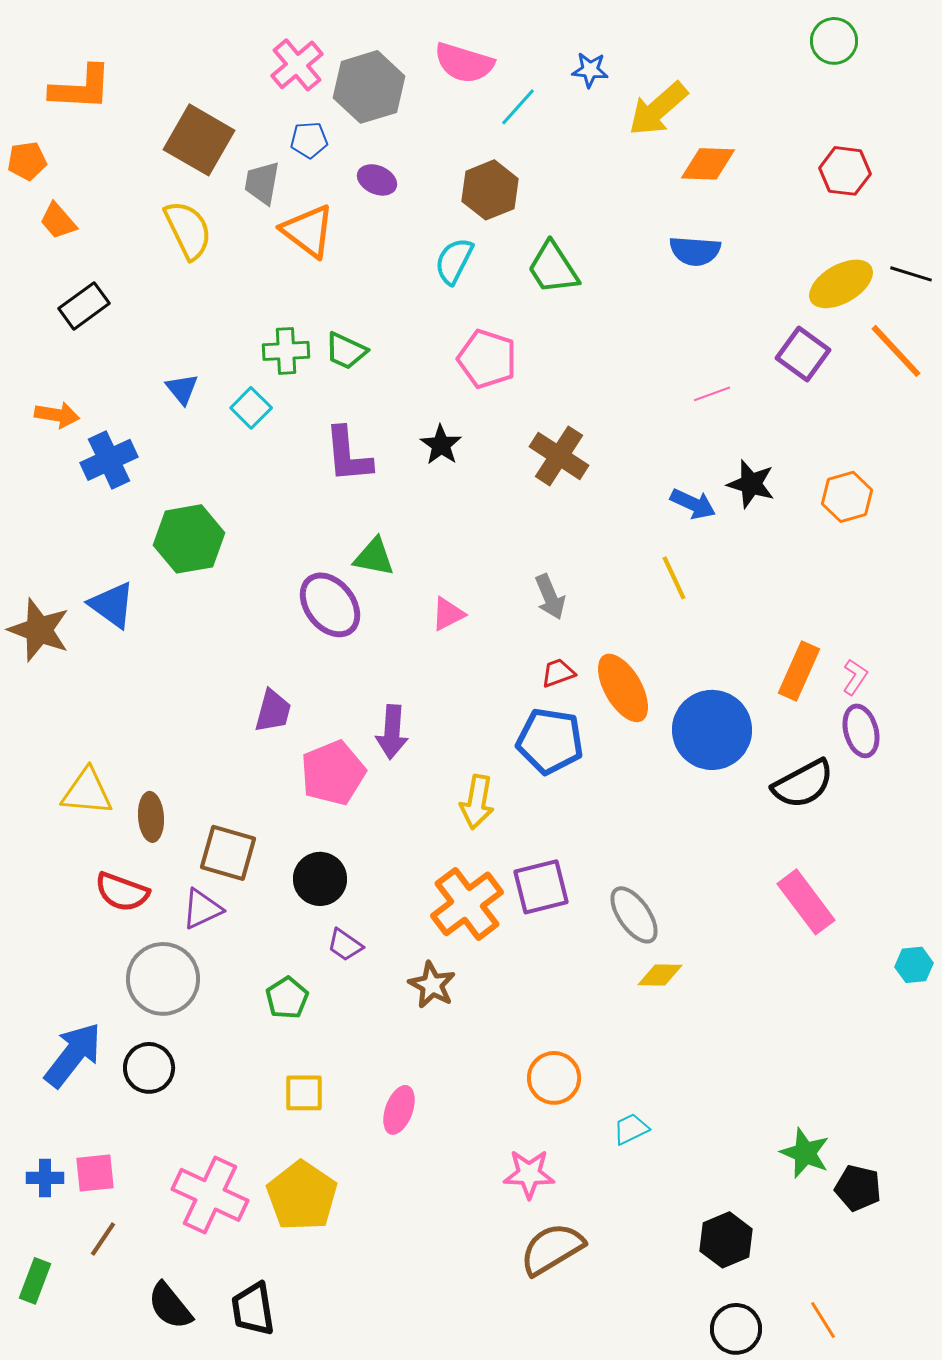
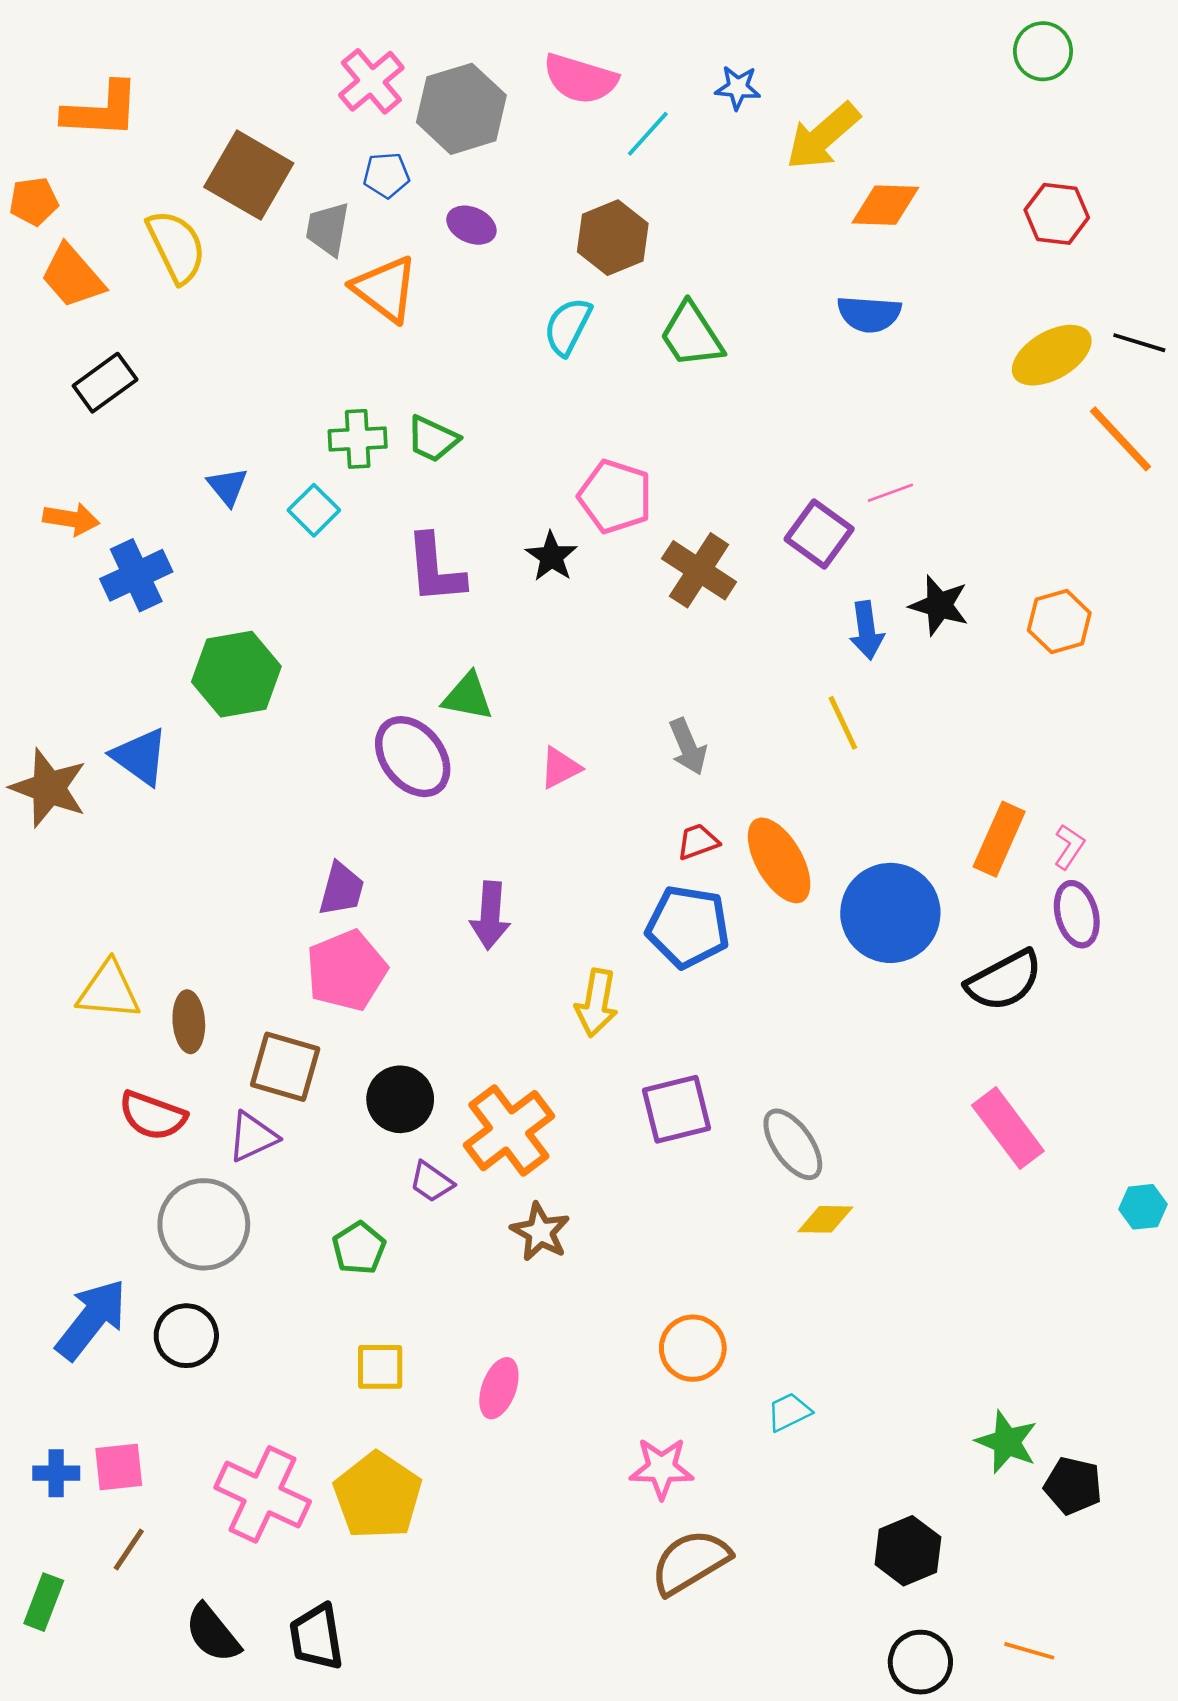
orange trapezoid: (58, 221) -> (73, 276), size x1.4
yellow semicircle: (188, 230) -> (176, 246), moved
purple square: (803, 354) -> (819, 534), moved
pink pentagon: (487, 359) -> (615, 496), moved
blue arrow: (693, 504) -> (867, 630), turned 57
pink pentagon: (333, 773) -> (346, 970), moved
orange cross: (467, 904) -> (509, 1131), moved
orange line: (823, 1320) -> (1029, 1651), turned -42

